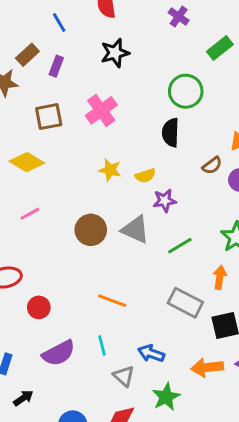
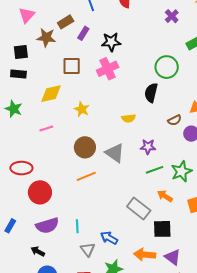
black star: (115, 53) -> (111, 42), moved
yellow diamond: (27, 162) -> (51, 94), turned -55
yellow star: (110, 170) -> (82, 109), moved
purple star: (165, 201) -> (148, 147), moved
green line: (180, 246) -> (154, 170), moved
orange arrow: (220, 277) -> (165, 196), turned -77
orange line: (112, 301) -> (86, 176), moved, turned -54
red circle: (39, 307) -> (40, 192), size x1.5
black arrow: (23, 398) -> (38, 251), moved, turned -128

